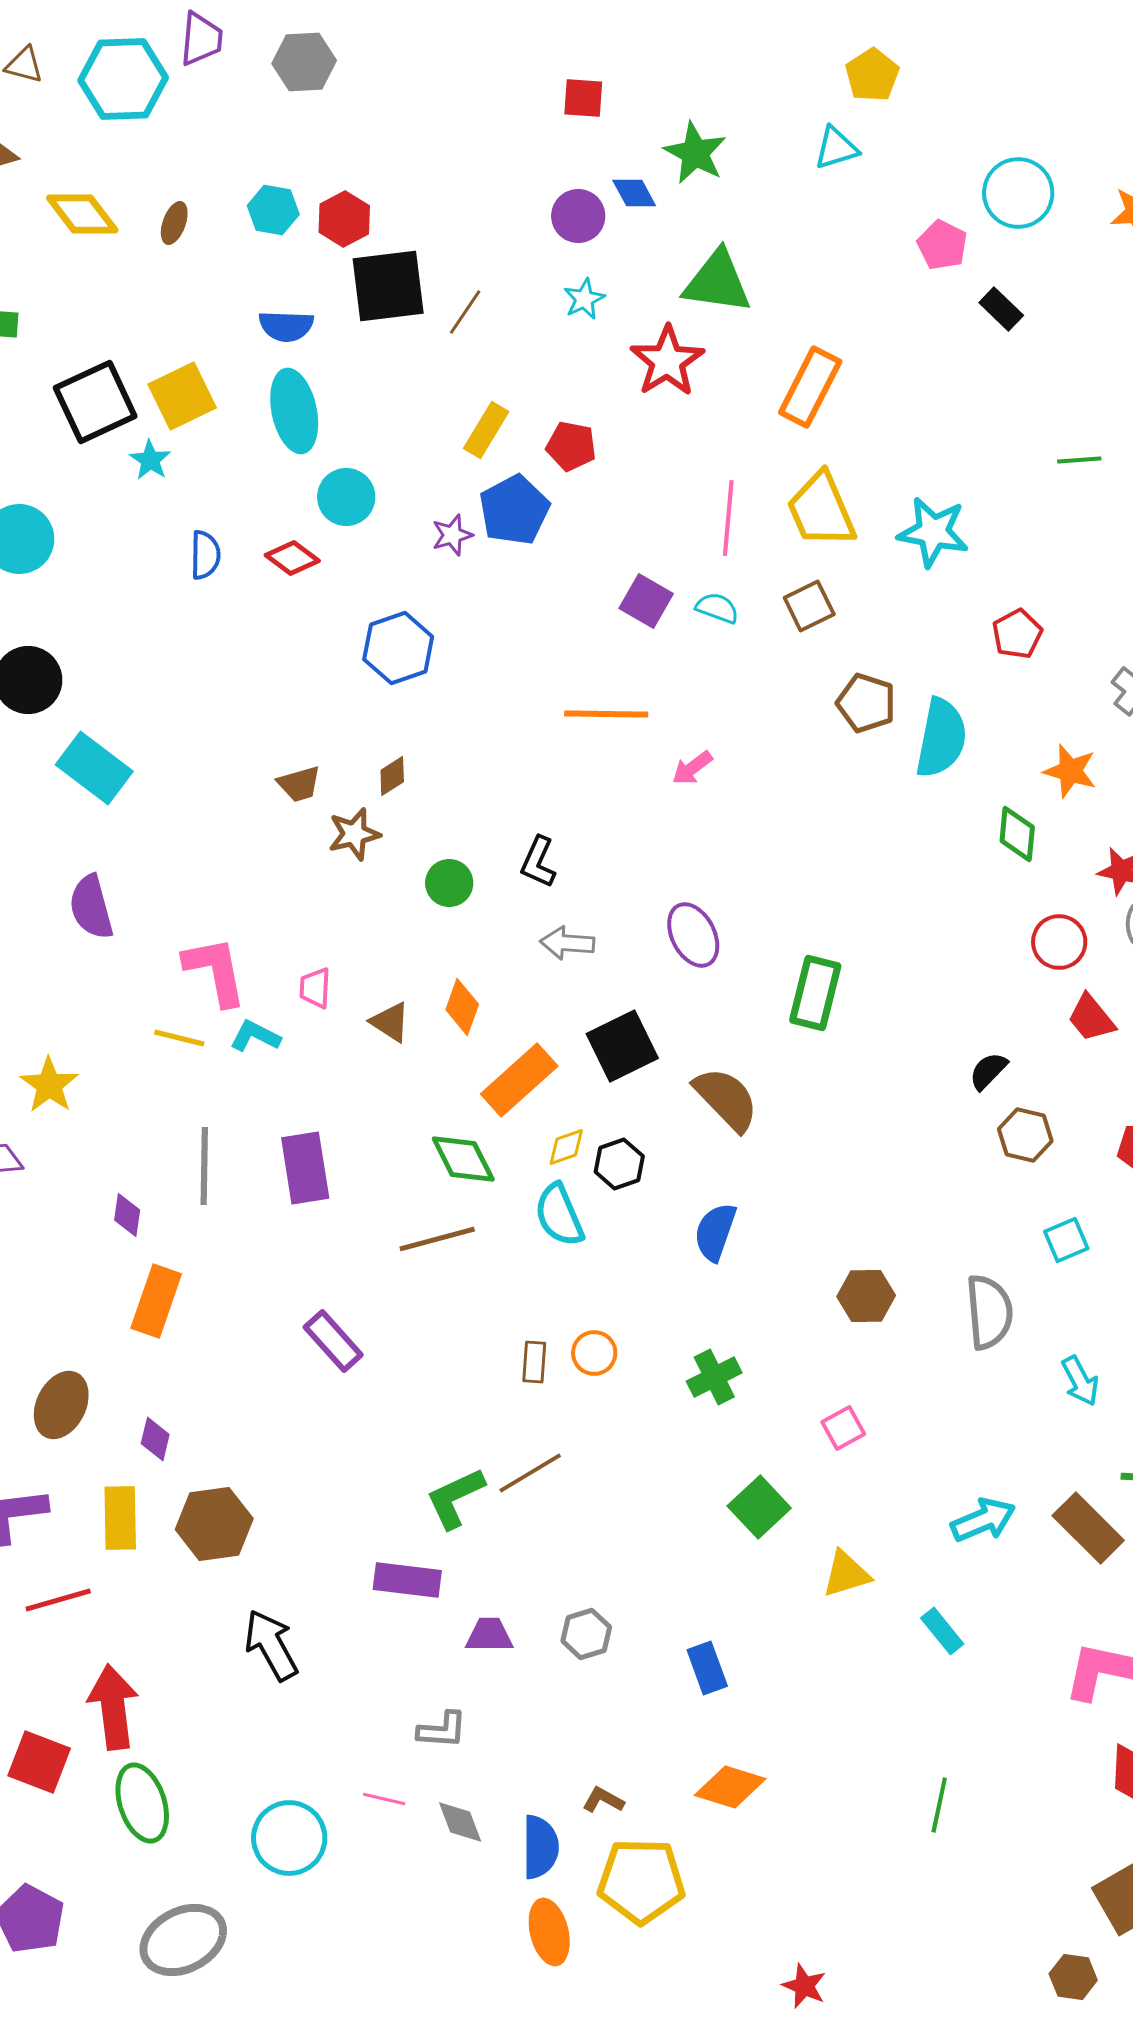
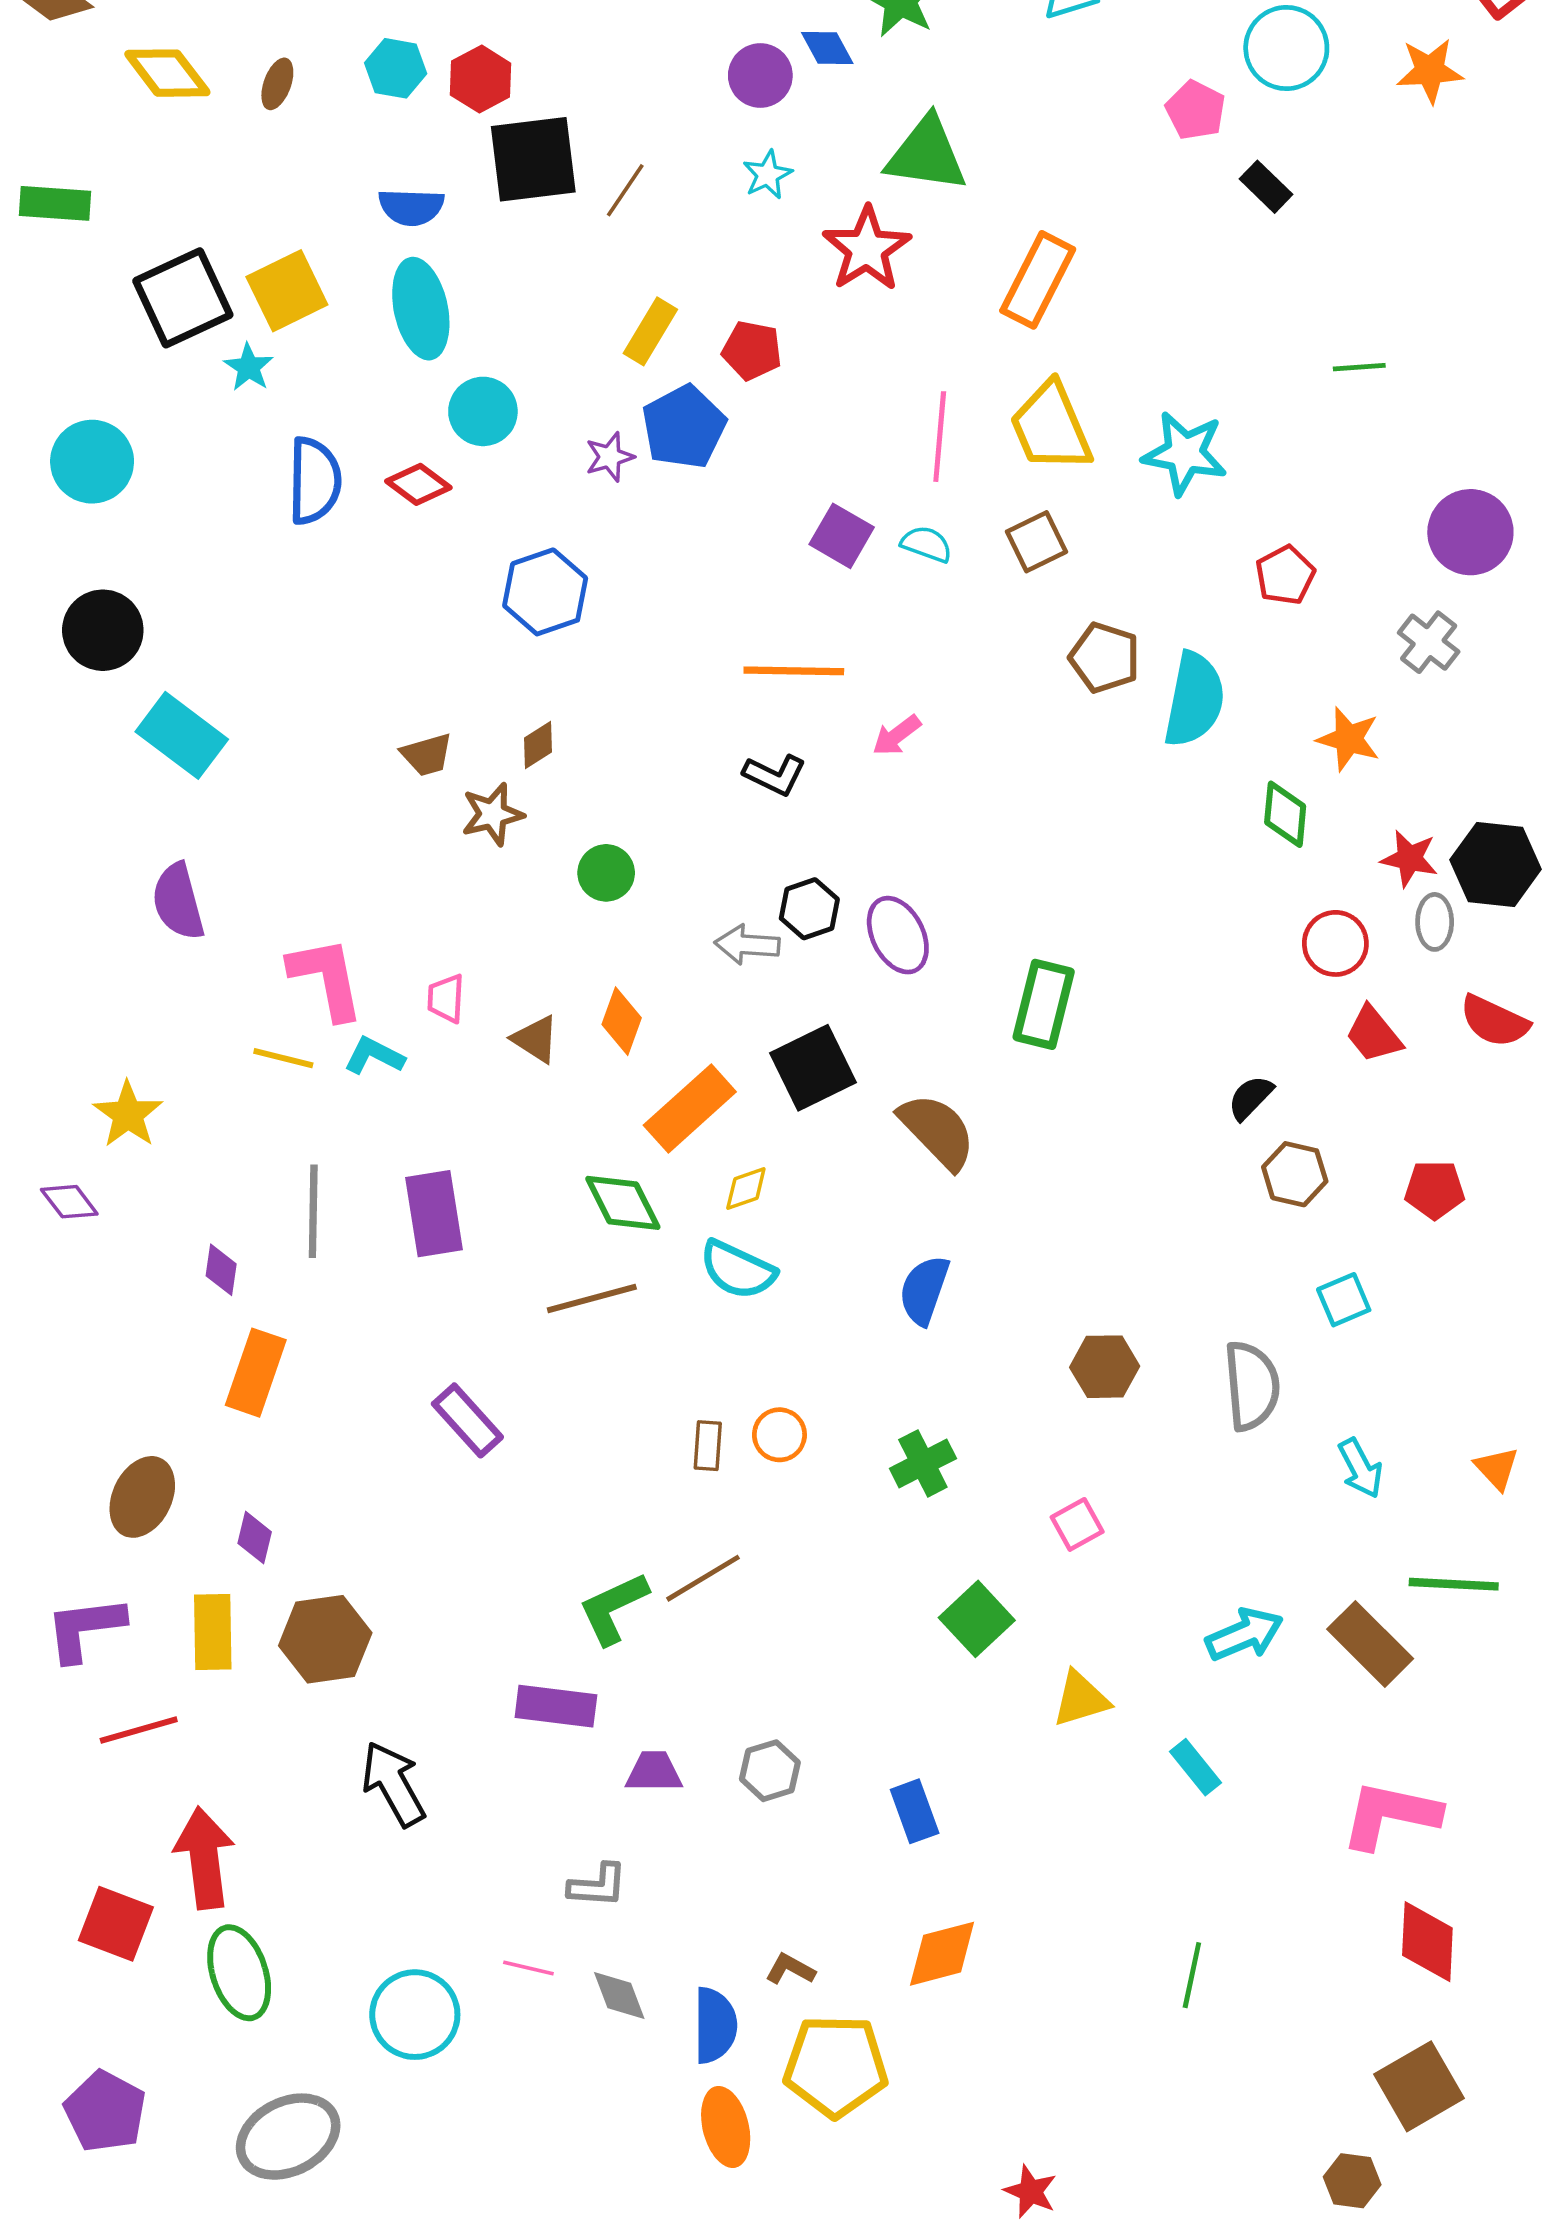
blue semicircle: (205, 555) -> (314, 481), size x1.5
black L-shape: (538, 862) -> (775, 775), moved, turned -88
black hexagon: (619, 1164) -> (809, 909), moved
cyan semicircle: (559, 1215) -> (738, 1270), turned -42
orange diamond: (730, 1787) -> (942, 1954), turned -32

